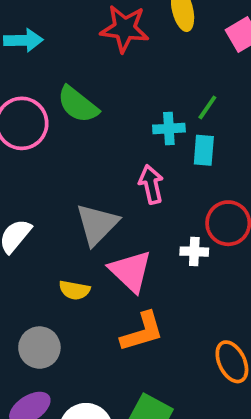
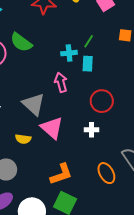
gray triangle: (97, 224) -> (34, 104), turned -30
white cross: (194, 252) -> (91, 130), moved
orange L-shape: (142, 332) -> (61, 174), moved

